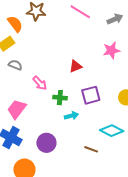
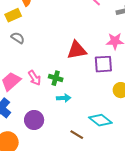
red triangle: (76, 66) -> (77, 50), size x1.5
pink arrow: (40, 83) -> (35, 78), moved
purple square: (91, 95) -> (103, 64), moved

